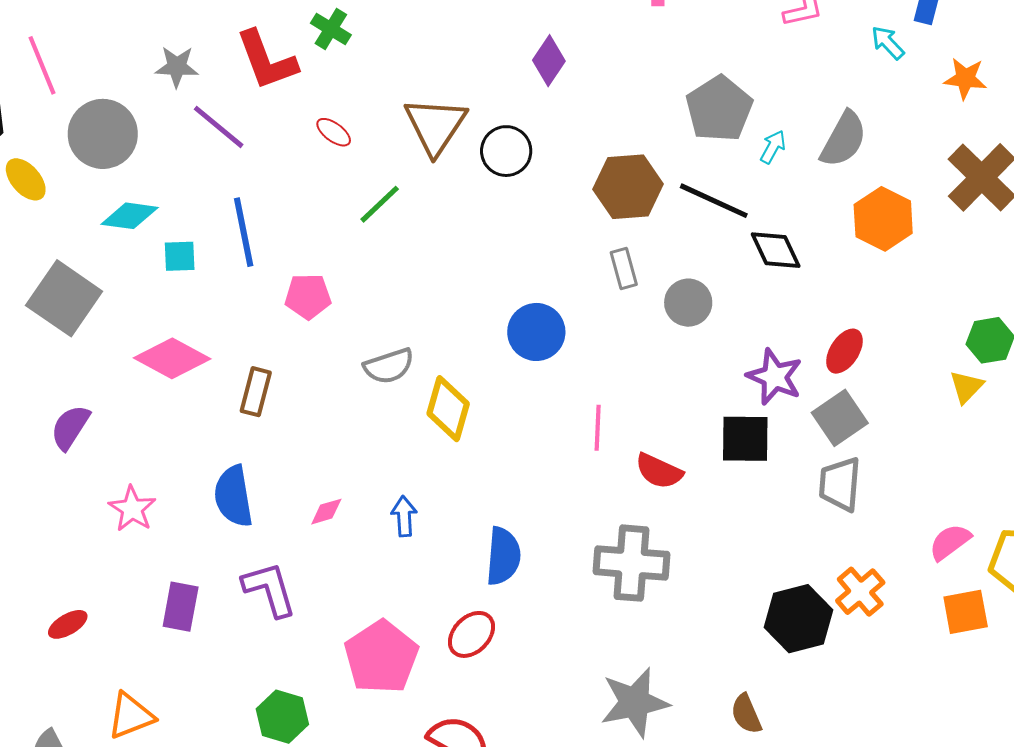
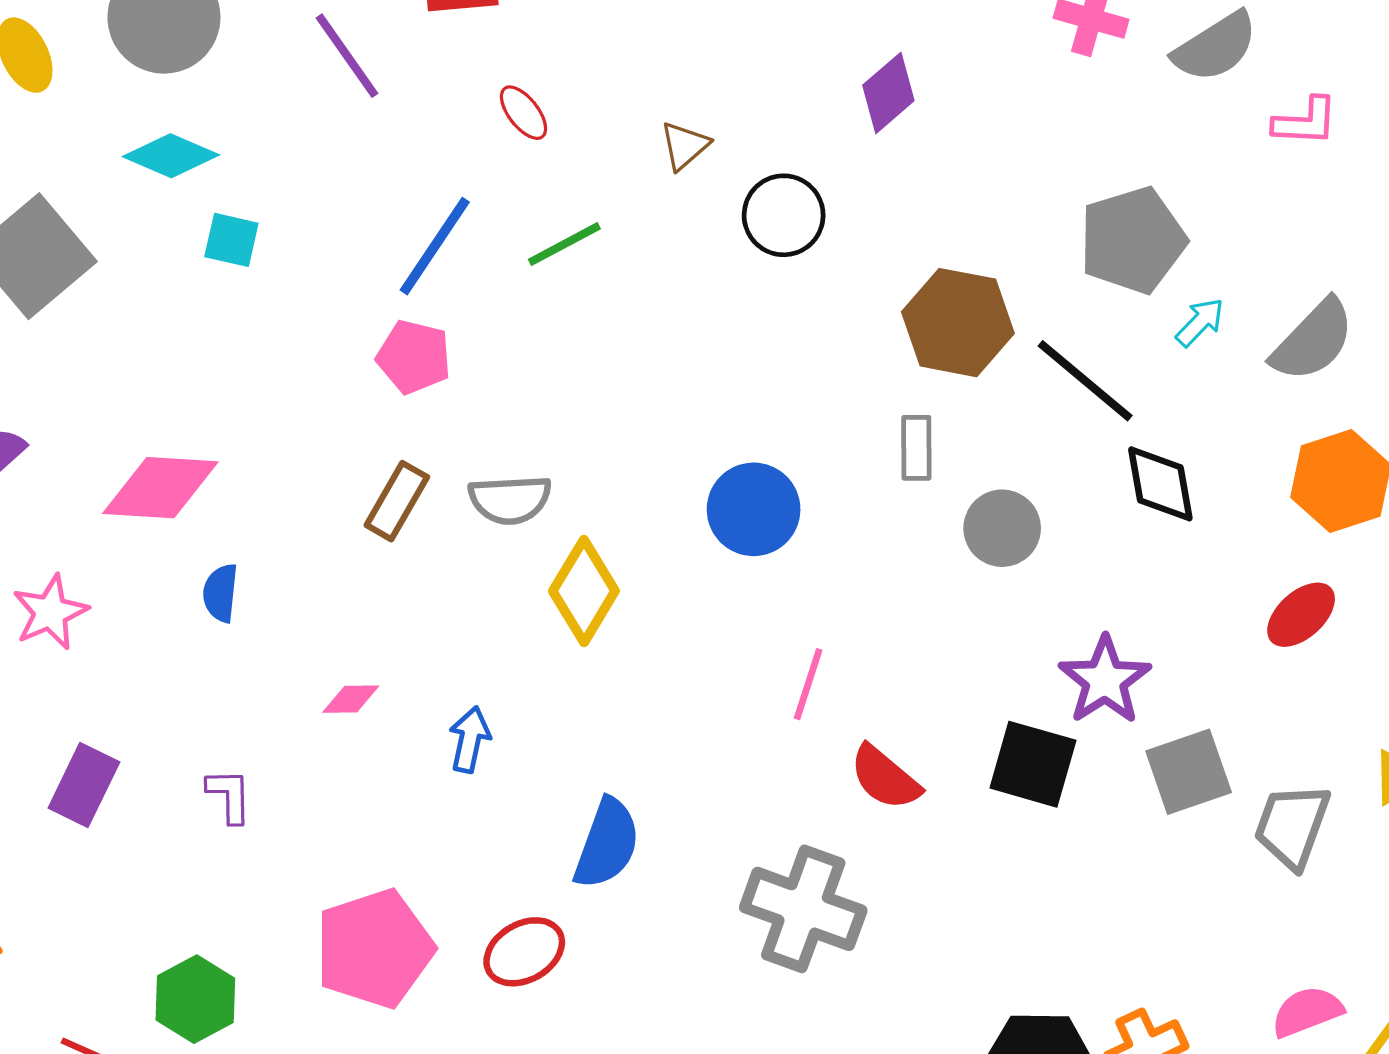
brown triangle: (435, 126) -> (685, 146), size x0.5
blue line: (244, 232) -> (435, 246), moved, turned 30
red ellipse: (844, 351) -> (1301, 615), moved
pink diamond: (172, 358) -> (160, 488), moved, turned -40
brown rectangle: (256, 392) -> (397, 501), moved
gray trapezoid: (840, 484) -> (1292, 826), moved
blue semicircle: (233, 496) -> (220, 593), moved, size x0.6
purple L-shape: (269, 589) -> (229, 796), size x0.6

